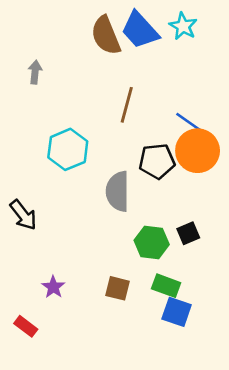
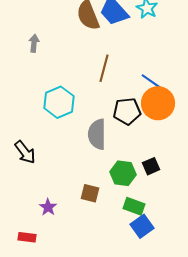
brown square: (118, 288) -> (90, 193), moved
blue square: (177, 312) -> (142, 226), turned 35
red rectangle: (26, 326) -> (27, 237), turned -30

